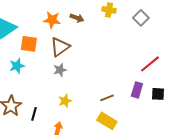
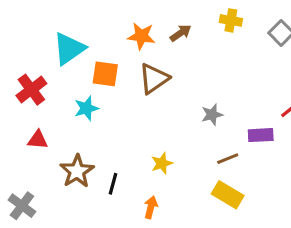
brown arrow: (77, 18) -> (181, 33), turned -56
gray star: (60, 70) -> (212, 115), moved
purple rectangle: (137, 90) -> (261, 135), moved, turned 70

